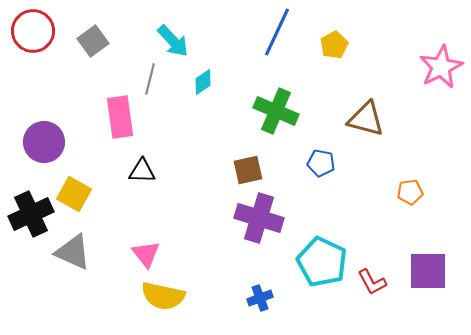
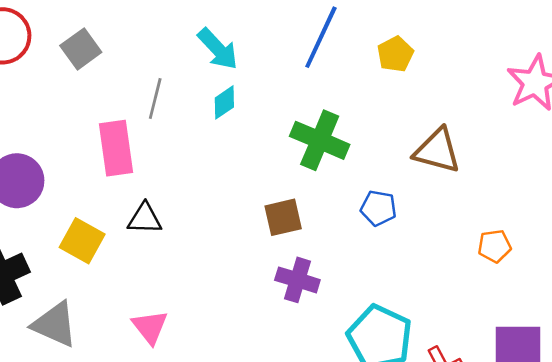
cyan arrow: (173, 41) -> (218, 49), moved
yellow square: (74, 194) -> (82, 241), moved
purple cross: (259, 218) -> (297, 280), size x0.7

